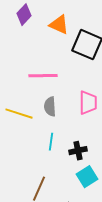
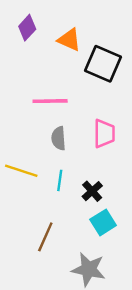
yellow line: (19, 114) -> (21, 171), moved
black cross: (78, 151) -> (92, 191), turned -30

